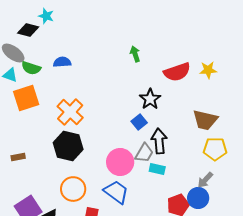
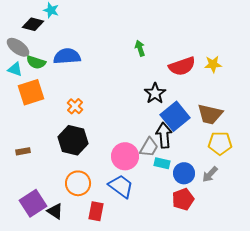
blue semicircle: (62, 62) -> (67, 56), size x1.5
orange cross: (70, 112) -> (75, 106), size x0.6
blue square: (139, 122) -> (175, 116), moved, size x1.8
blue circle: (198, 198) -> (184, 173), moved

